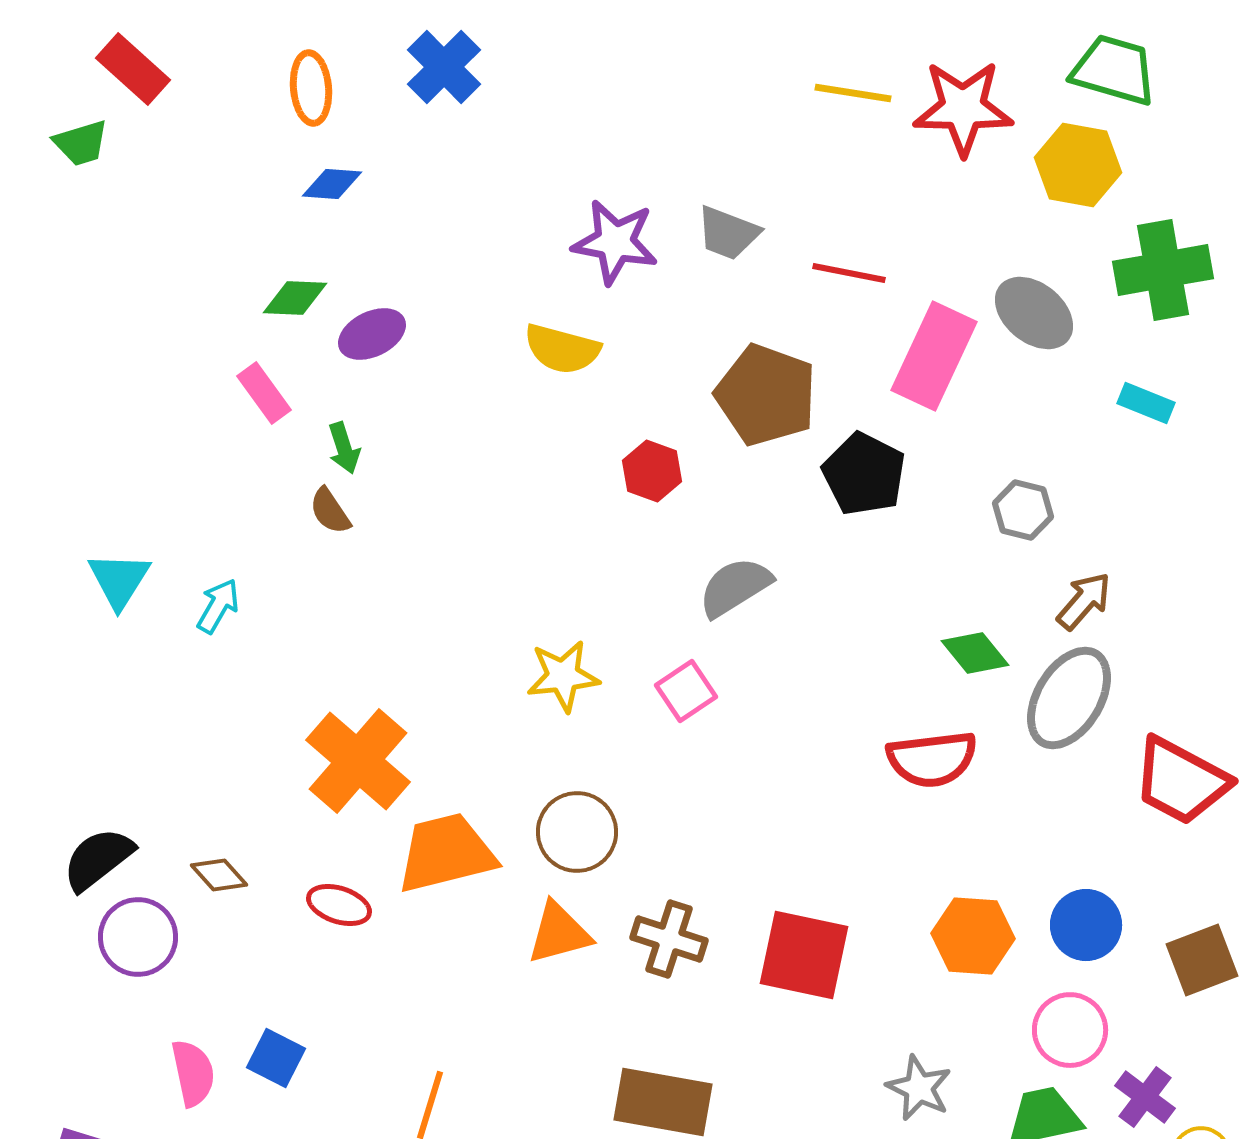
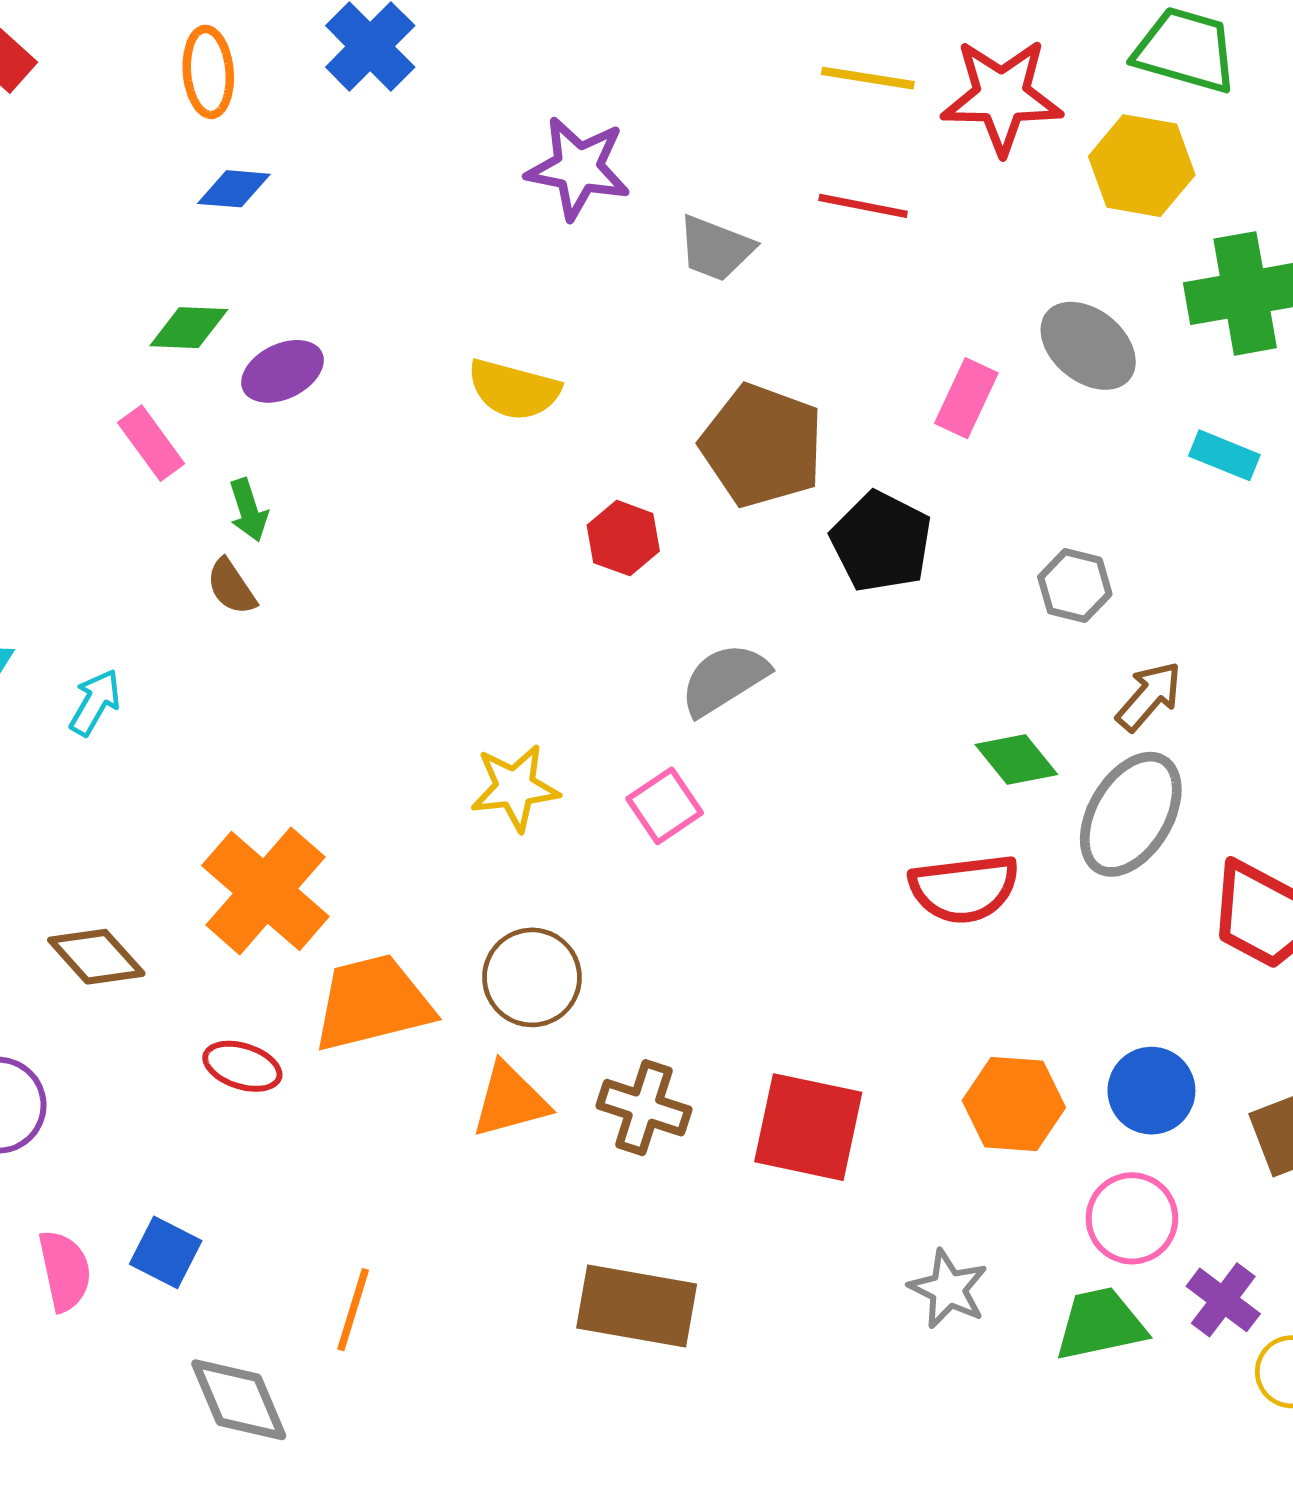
purple star: (615, 242) -> (578, 168), moved
red line: (849, 273) -> (863, 206), moved
pink rectangle: (934, 356) -> (966, 398), size x0.6
brown diamond: (219, 875) -> (96, 957), moved, size x1.4

